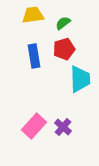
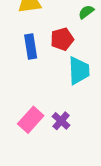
green semicircle: (63, 23) -> (86, 12), moved

